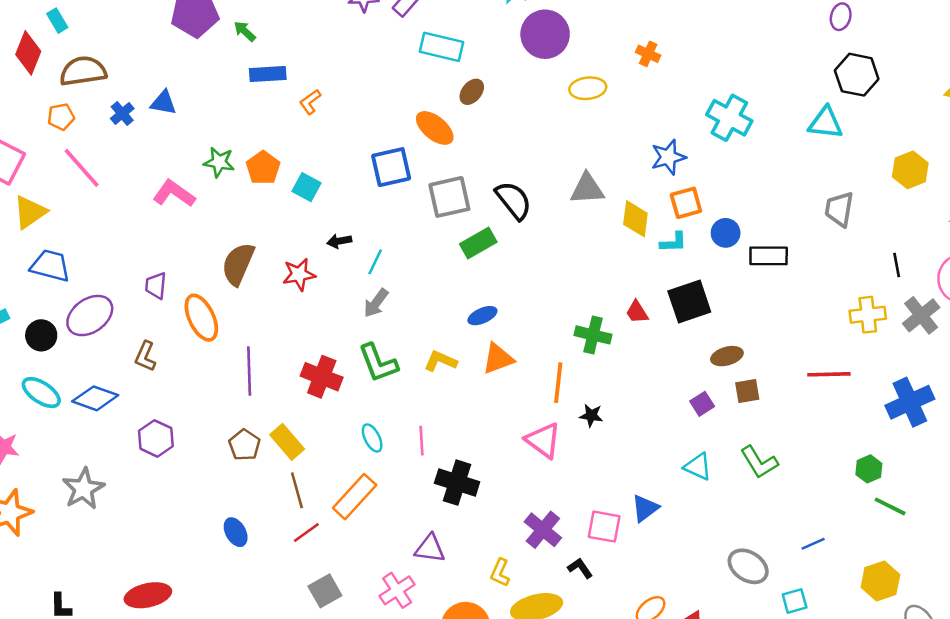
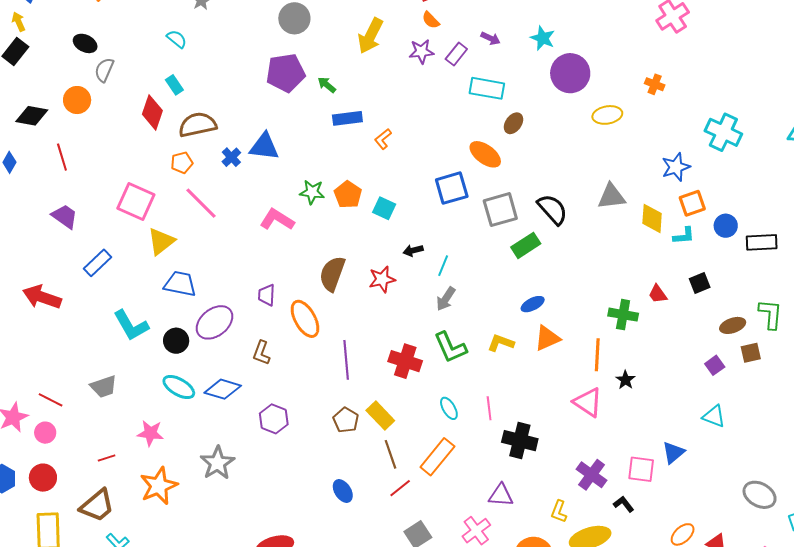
blue triangle: (163, 103) -> (264, 147), size x1.4
black square: (689, 301) -> (700, 283), size x0.6
black star: (591, 415) -> (625, 380), turned 30
green L-shape: (759, 462) -> (771, 314), moved, turned -140

